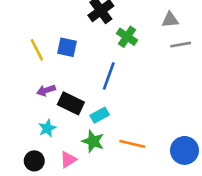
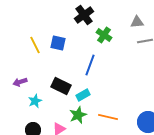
purple arrow: (46, 90) -> (20, 82), moved
cyan star: (47, 128) -> (35, 101), moved
green star: (93, 141) -> (78, 115), turned 30

